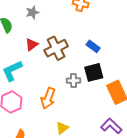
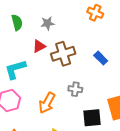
gray star: (32, 12) -> (48, 23), moved
black square: (94, 72) -> (92, 118), moved

